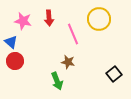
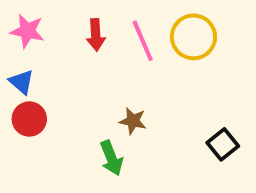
pink star: (23, 21) -> (27, 31), moved
pink line: (73, 34) -> (143, 41), moved

